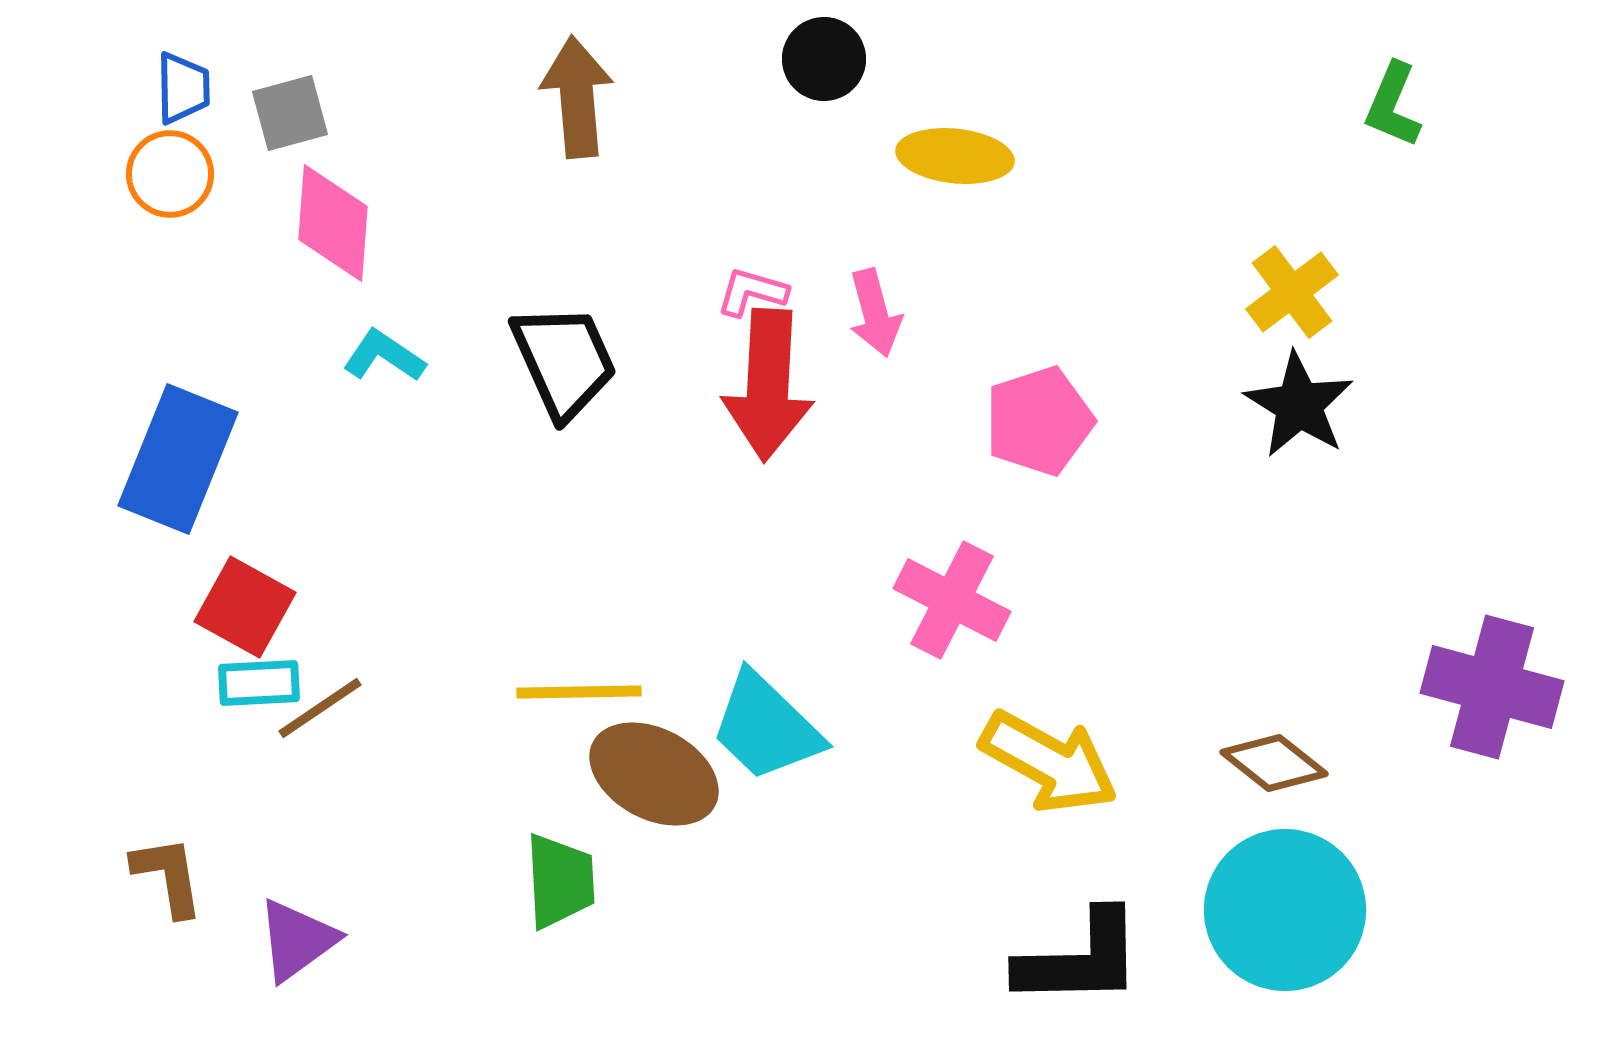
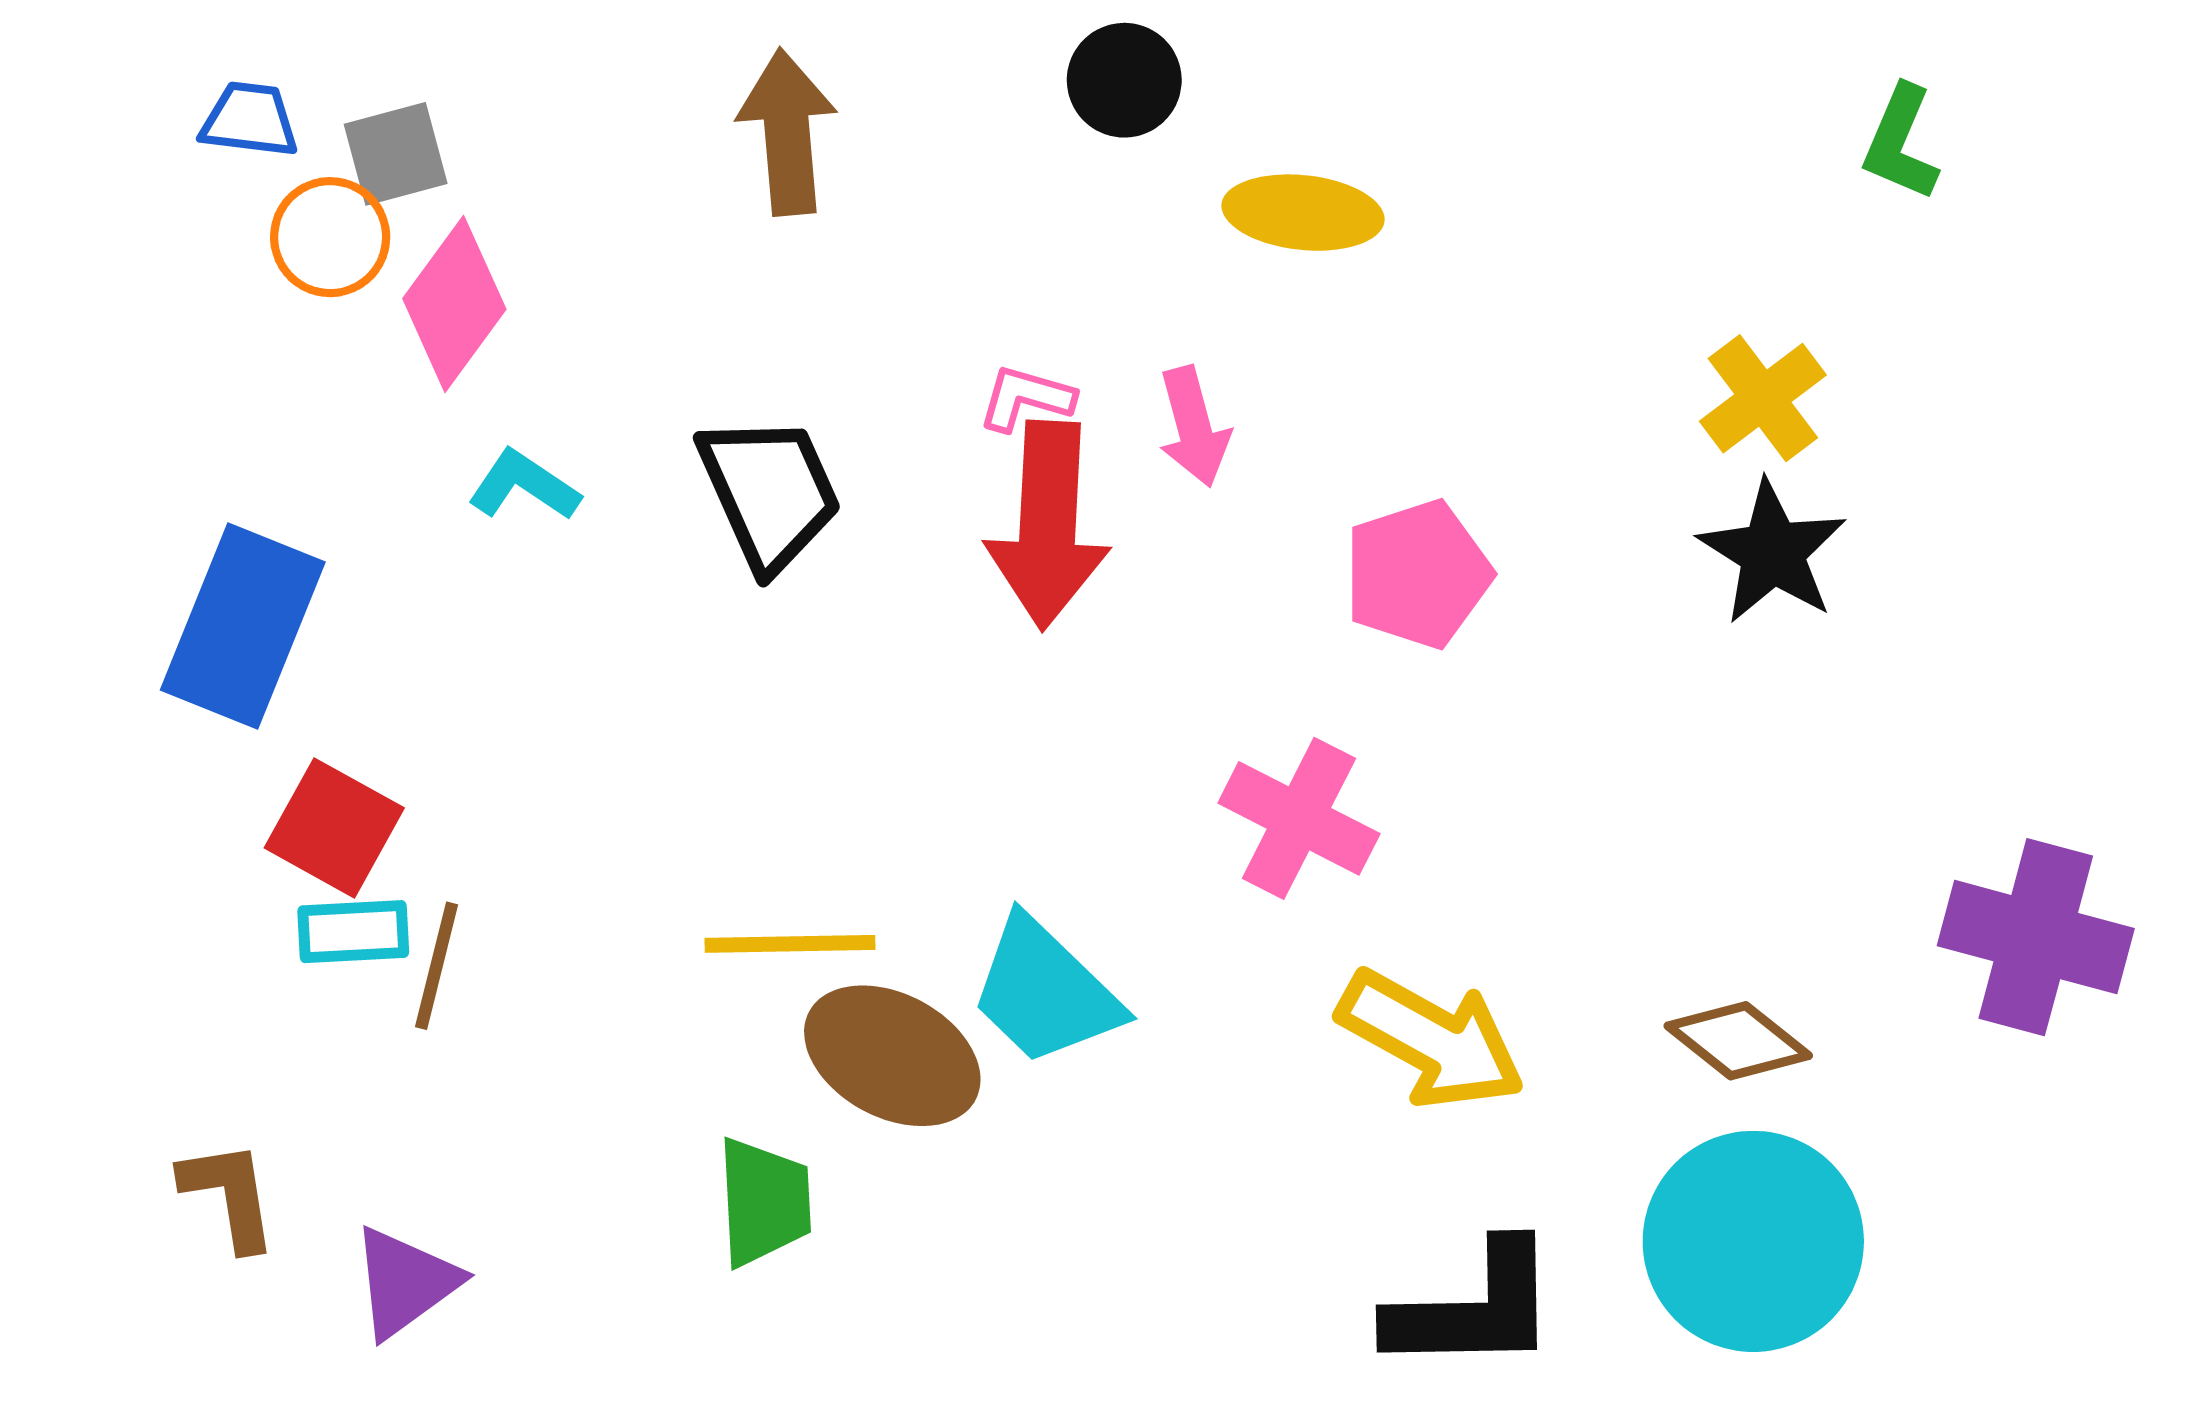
blue trapezoid: (183, 88) -> (250, 120), turned -82
orange circle: (170, 174) -> (330, 237), moved
pink diamond: (333, 223) -> (454, 304), turned 32
brown line: (320, 708) -> (437, 966), turned -42

